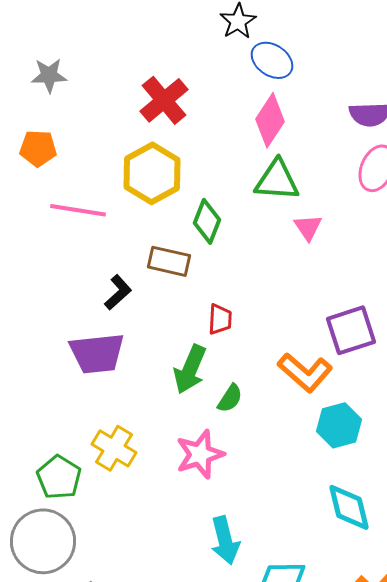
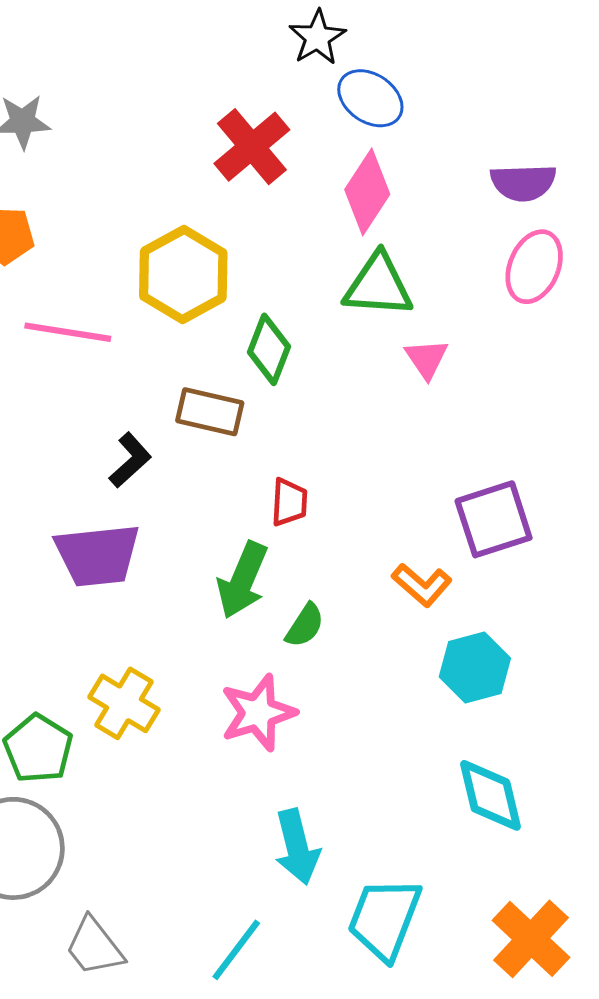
red cross: (164, 100) -> (252, 147), moved
orange L-shape: (305, 372) -> (422, 585), size x0.7

